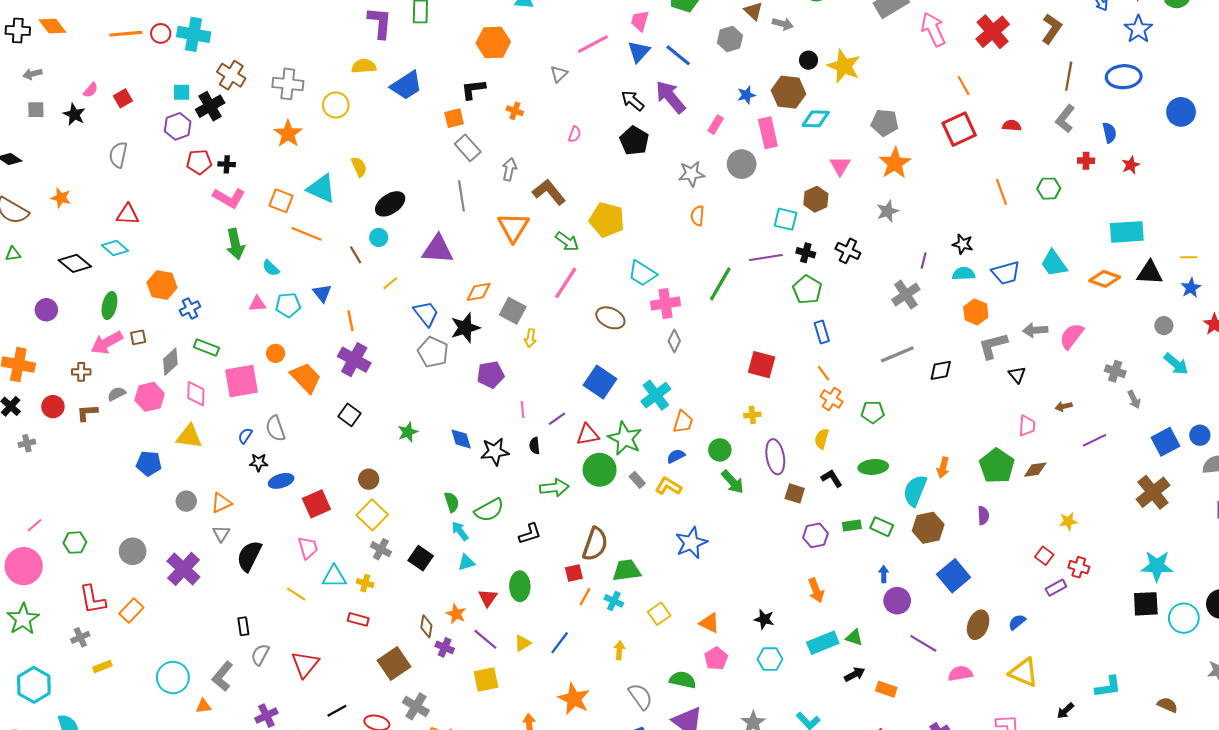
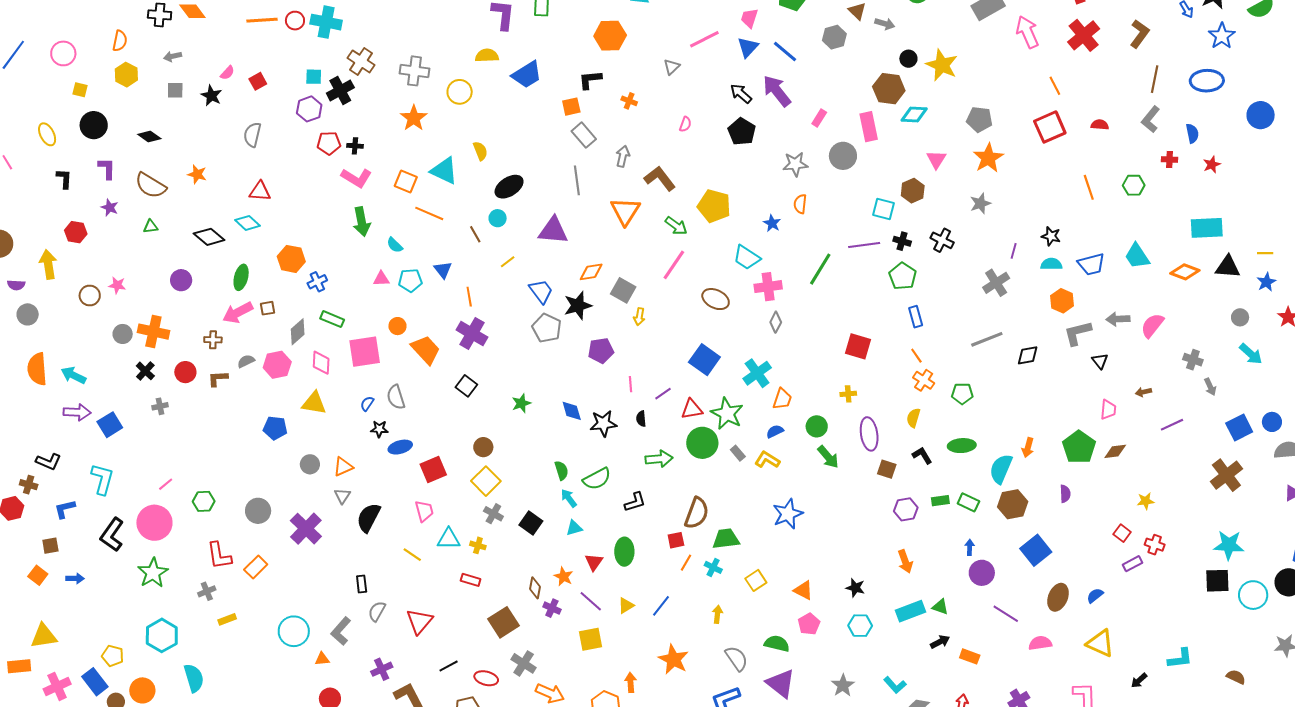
blue star: (746, 95) -> (772, 223), moved, turned -30

